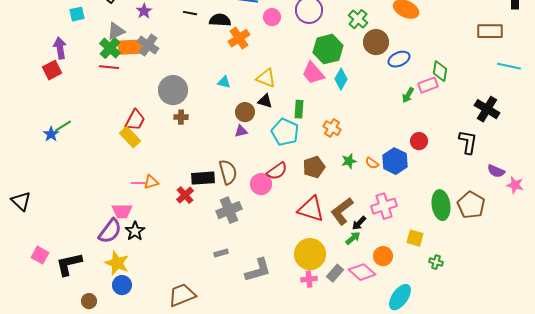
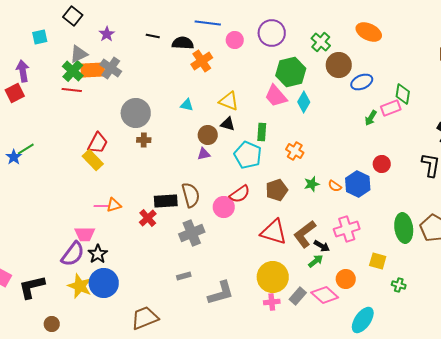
black arrow: (359, 223) -> (322, 246), turned -105
blue circle: (122, 285) -> (104, 283), moved, size x1.5

